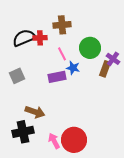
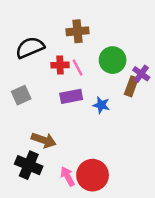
red cross: (40, 38) -> (60, 65), moved
blue star: (73, 68) -> (101, 105), moved
black cross: (23, 132) -> (29, 165), turned 35

